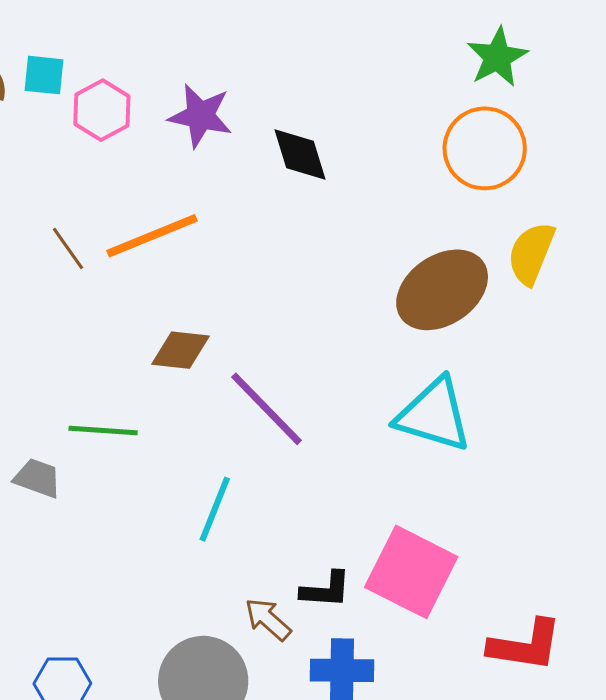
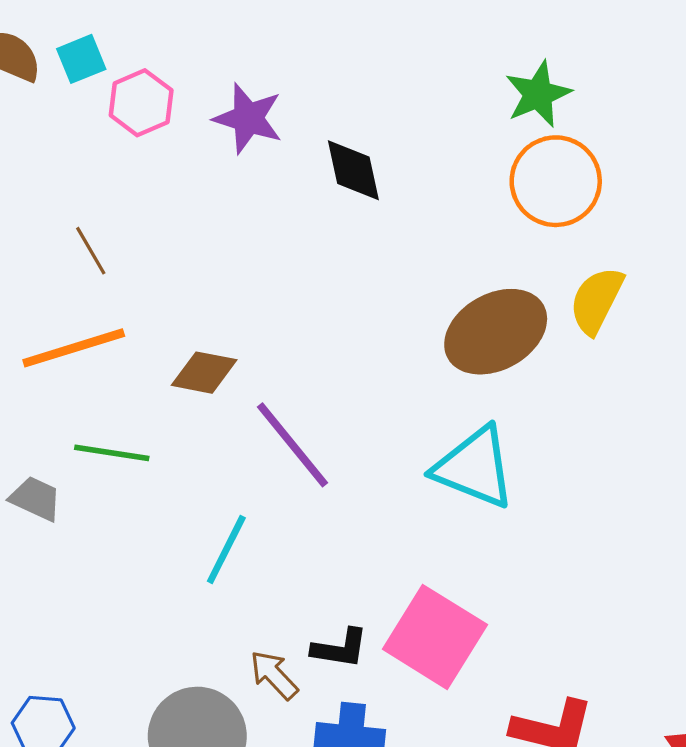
green star: (497, 57) -> (538, 94), moved
cyan square: (44, 75) -> (81, 59), turned -33
orange line: (152, 236) -> (74, 348), moved

